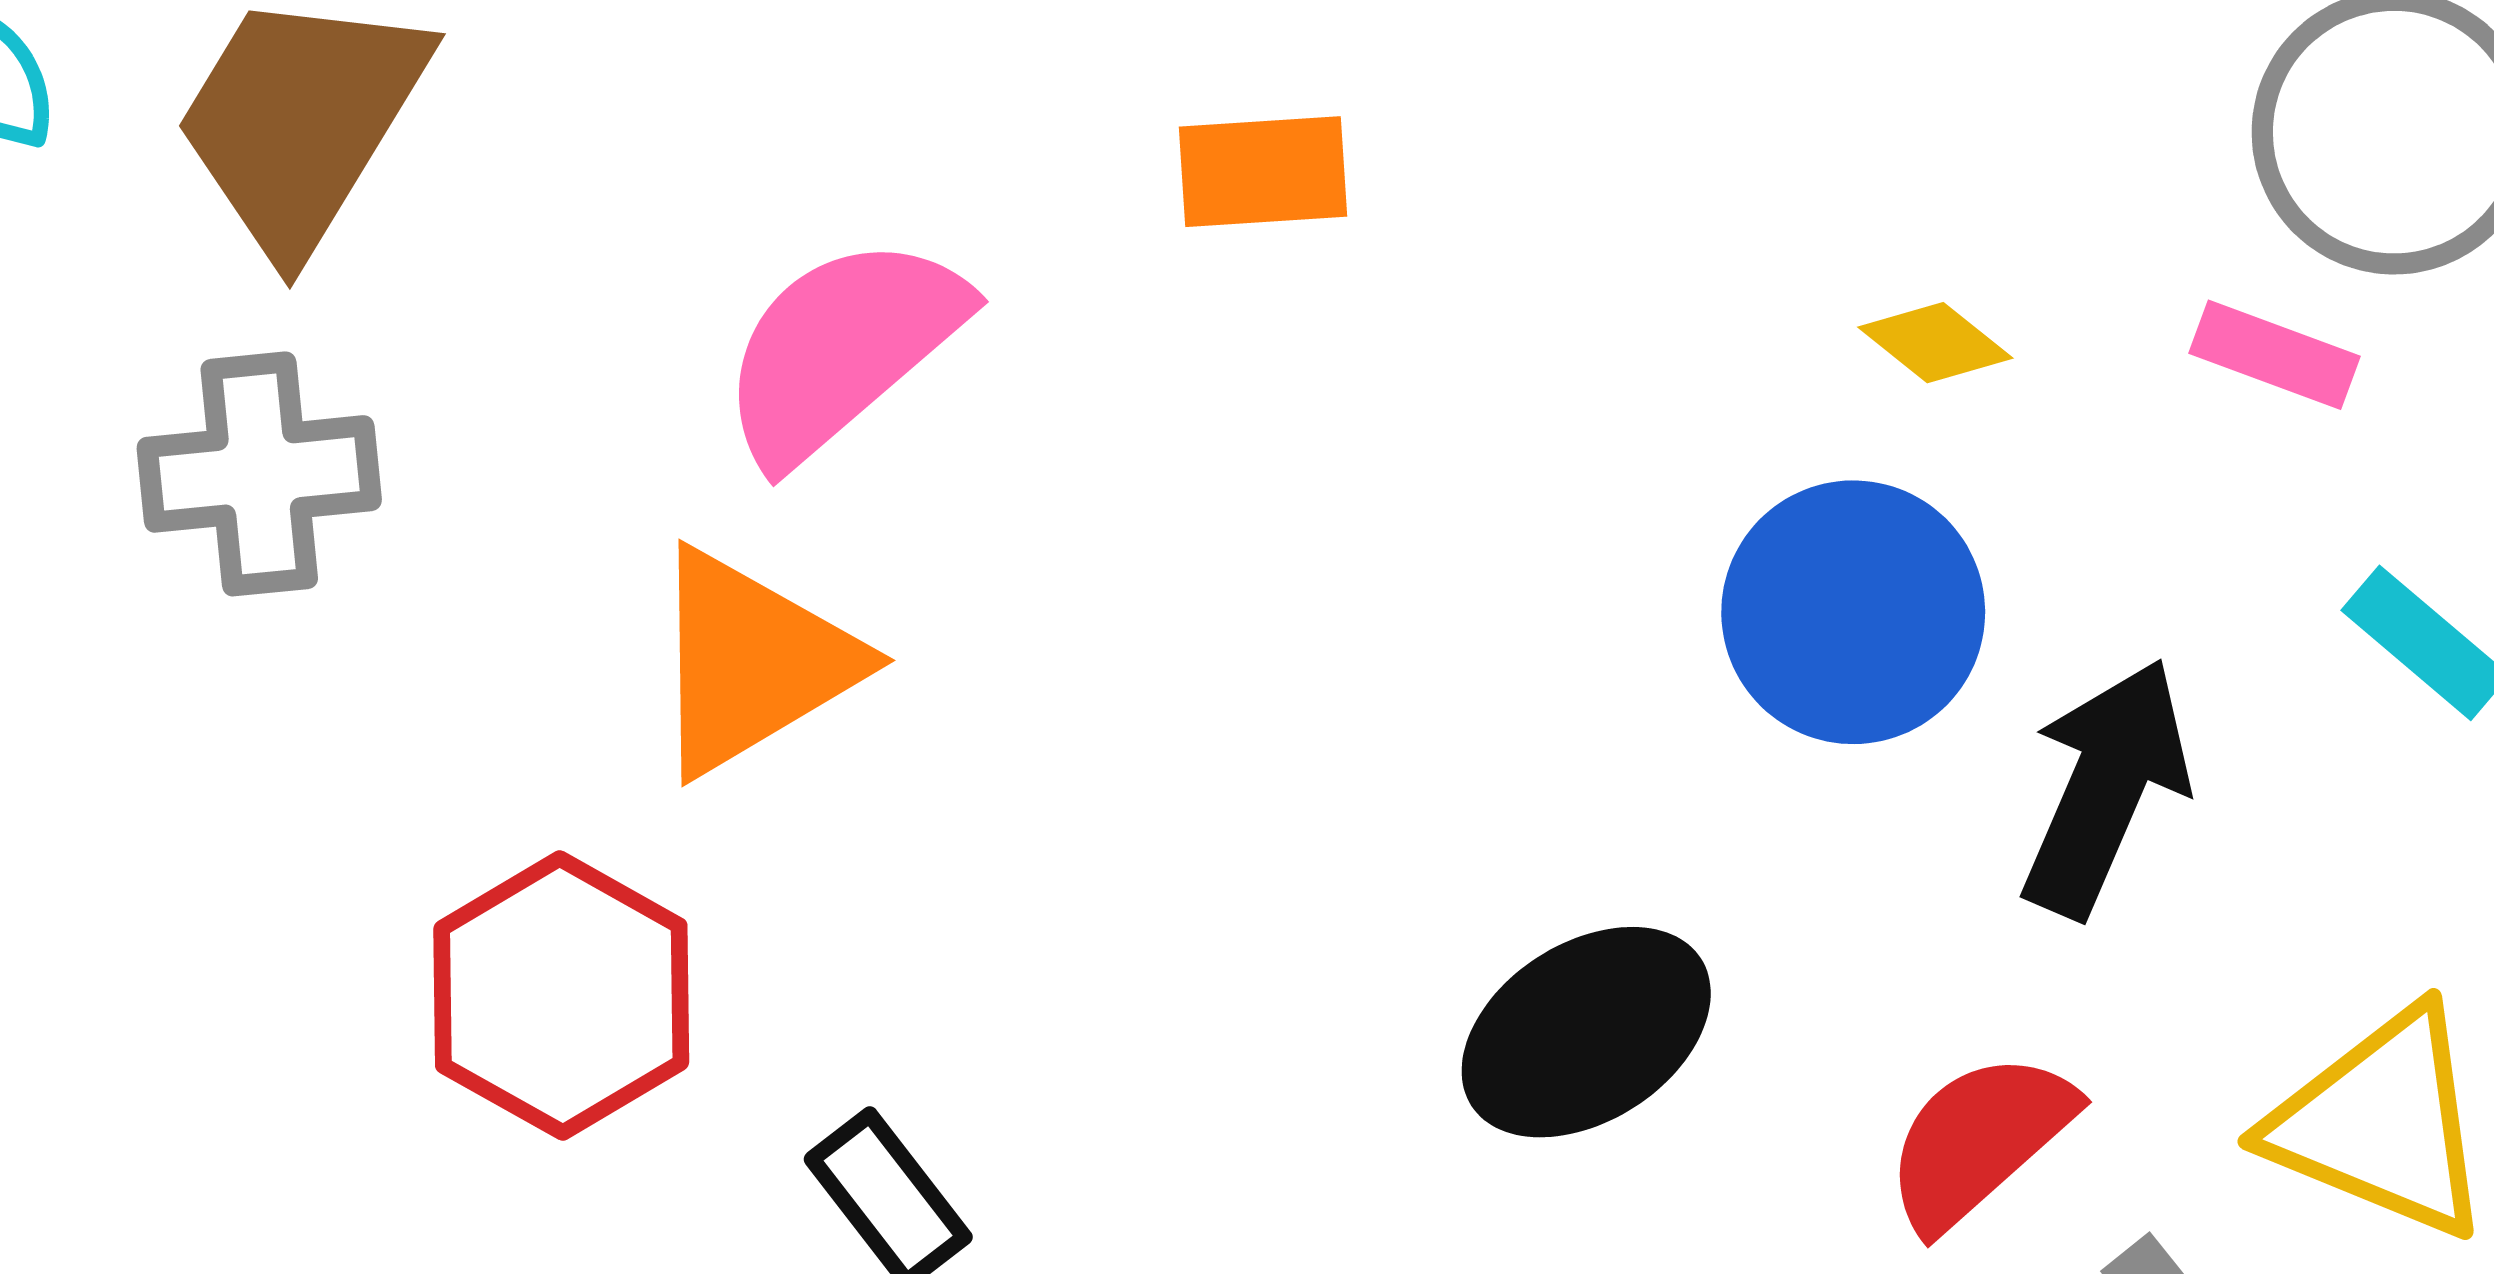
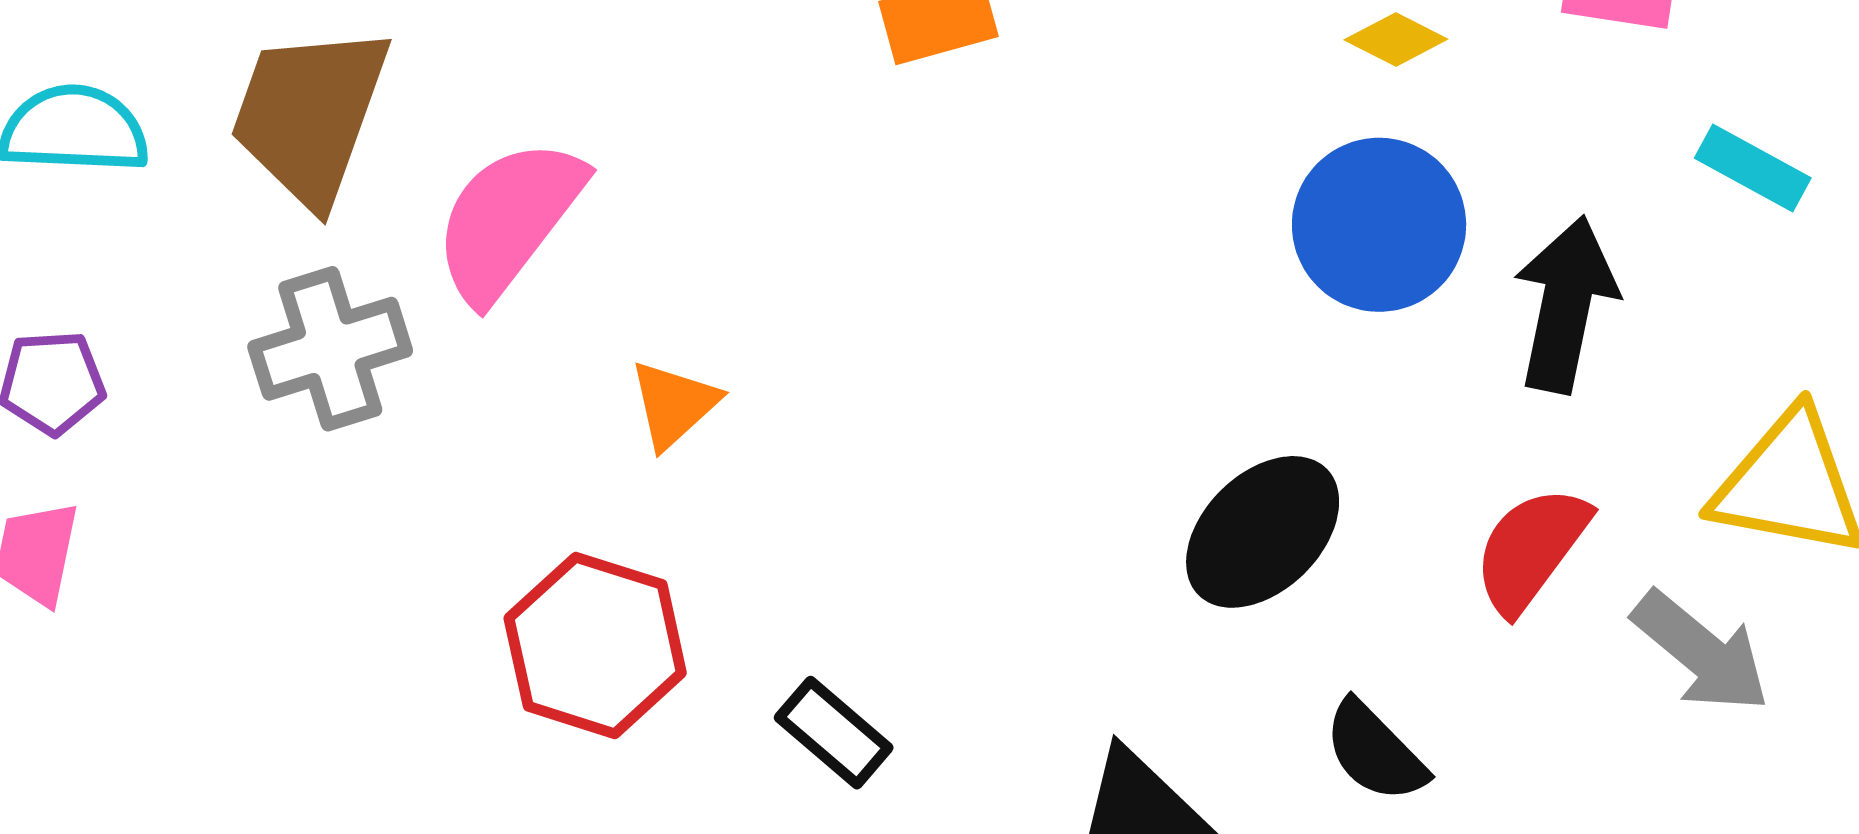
pink semicircle: (842, 349) -> (509, 220), moved
orange triangle: (752, 662) -> (674, 404), size x0.6

